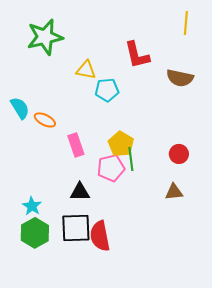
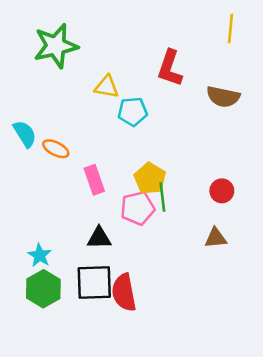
red L-shape: (137, 55) -> (170, 68), turned 32

